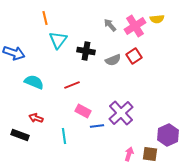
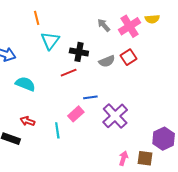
red line: (72, 85) -> (69, 73), moved
pink rectangle: (83, 111) -> (76, 114), turned -70
blue line: (97, 126) -> (90, 97), moved
cyan line: (64, 136) -> (57, 130), moved

